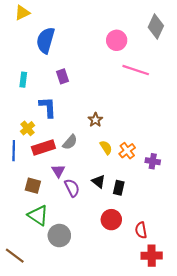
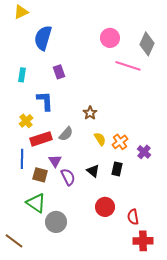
gray diamond: (156, 27) -> (147, 44), moved
blue line: (14, 151) -> (22, 159), moved
purple cross: (153, 161) -> (144, 152), turned 32
brown square: (33, 186) -> (40, 175), moved
black rectangle: (119, 188) -> (117, 169), moved

